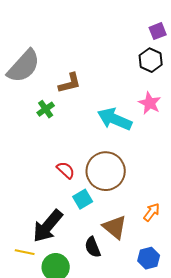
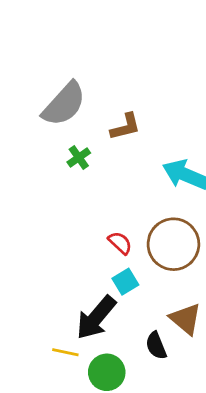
green cross: (46, 109) -> (79, 157), moved
cyan square: (83, 199) -> (125, 282), moved

